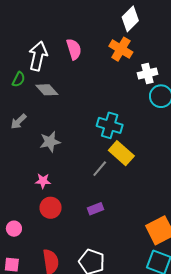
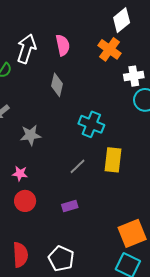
gray diamond: (47, 90) -> (57, 85), moved, turned 50
yellow rectangle: (121, 153) -> (113, 160), moved, turned 50

